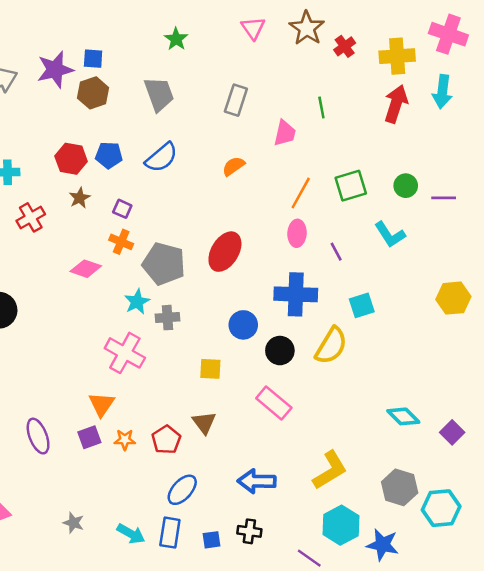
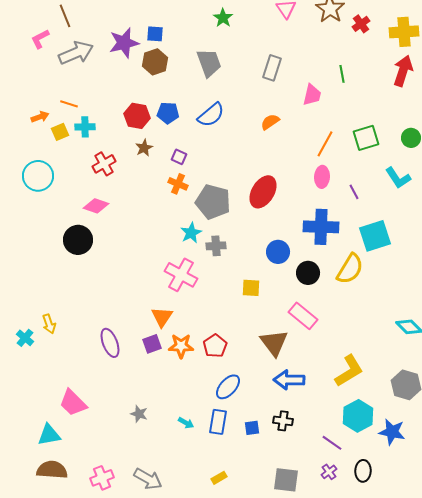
pink diamond: (86, 269) -> (96, 206), moved
cyan square: (362, 305) -> (375, 236), size x1.5
brown triangle: (204, 423) -> (274, 343), moved, size x1.4
orange star: (125, 440) -> (181, 346), size x1.4
cyan arrow: (131, 534) -> (186, 423), size x0.7

